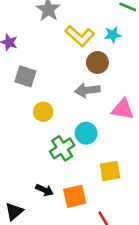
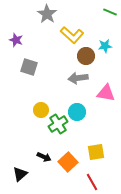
cyan star: (113, 35) -> (105, 46), moved
yellow circle: (43, 112) -> (41, 110), moved
yellow square: (110, 171) -> (96, 152), moved
orange square: (75, 196) -> (68, 162), turned -30

